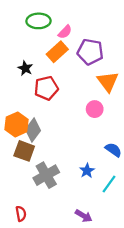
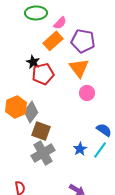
black star: (25, 68) -> (33, 62), moved
orange triangle: (108, 82) -> (79, 68), moved
brown square: (24, 151) -> (41, 131), moved
cyan line: (109, 184) -> (100, 150), moved

